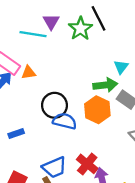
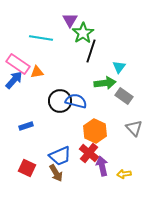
black line: (98, 18) -> (91, 51), moved, turned 45
purple triangle: (51, 22) -> (70, 20), moved
orange hexagon: (97, 110) -> (95, 131), moved
blue semicircle: (65, 121) -> (76, 101), moved

